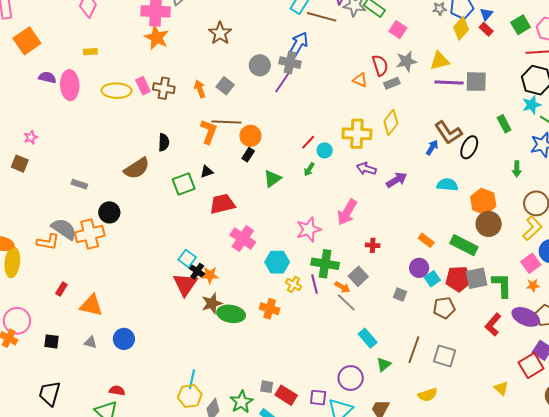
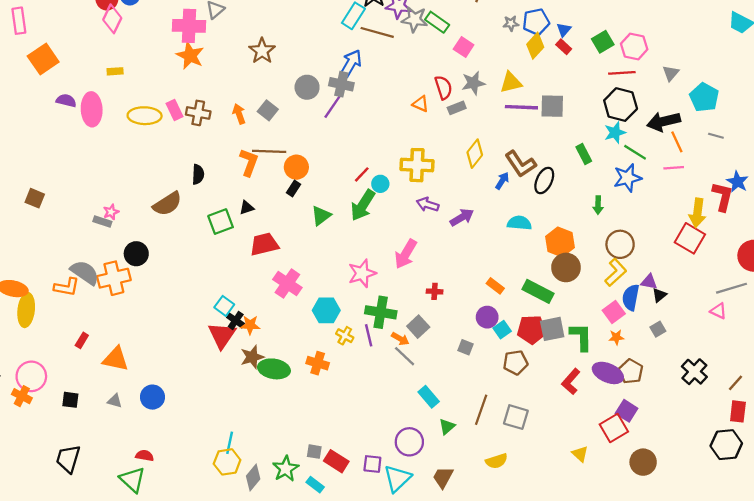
yellow diamond: (391, 122) -> (475, 154), moved
pink star: (31, 137) -> (111, 212), moved
green arrow: (309, 169) -> (363, 205), size x2.0

